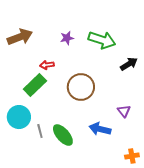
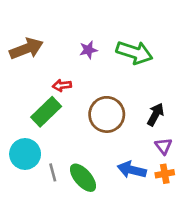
black arrow: (129, 64) -> (156, 114), moved, turned -30
orange cross: (132, 156) -> (165, 174), moved

